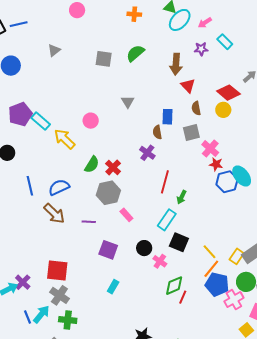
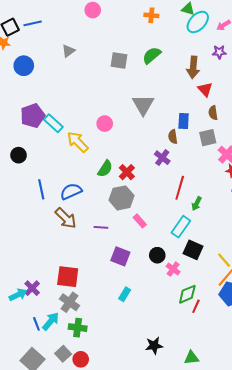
gray triangle: (128, 102) -> (143, 105), size x1.6

